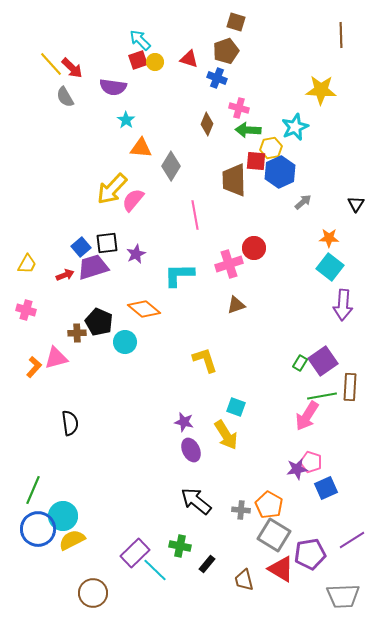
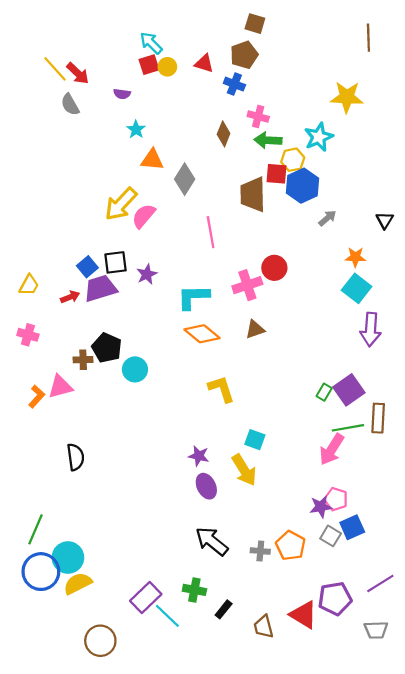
purple semicircle: (113, 87) -> (122, 94), size x0.6
orange diamond: (144, 309) -> (202, 334), moved
gray square: (274, 535) -> (331, 536), moved, size x0.6
gray trapezoid: (343, 596) -> (376, 630), moved, size x0.7

